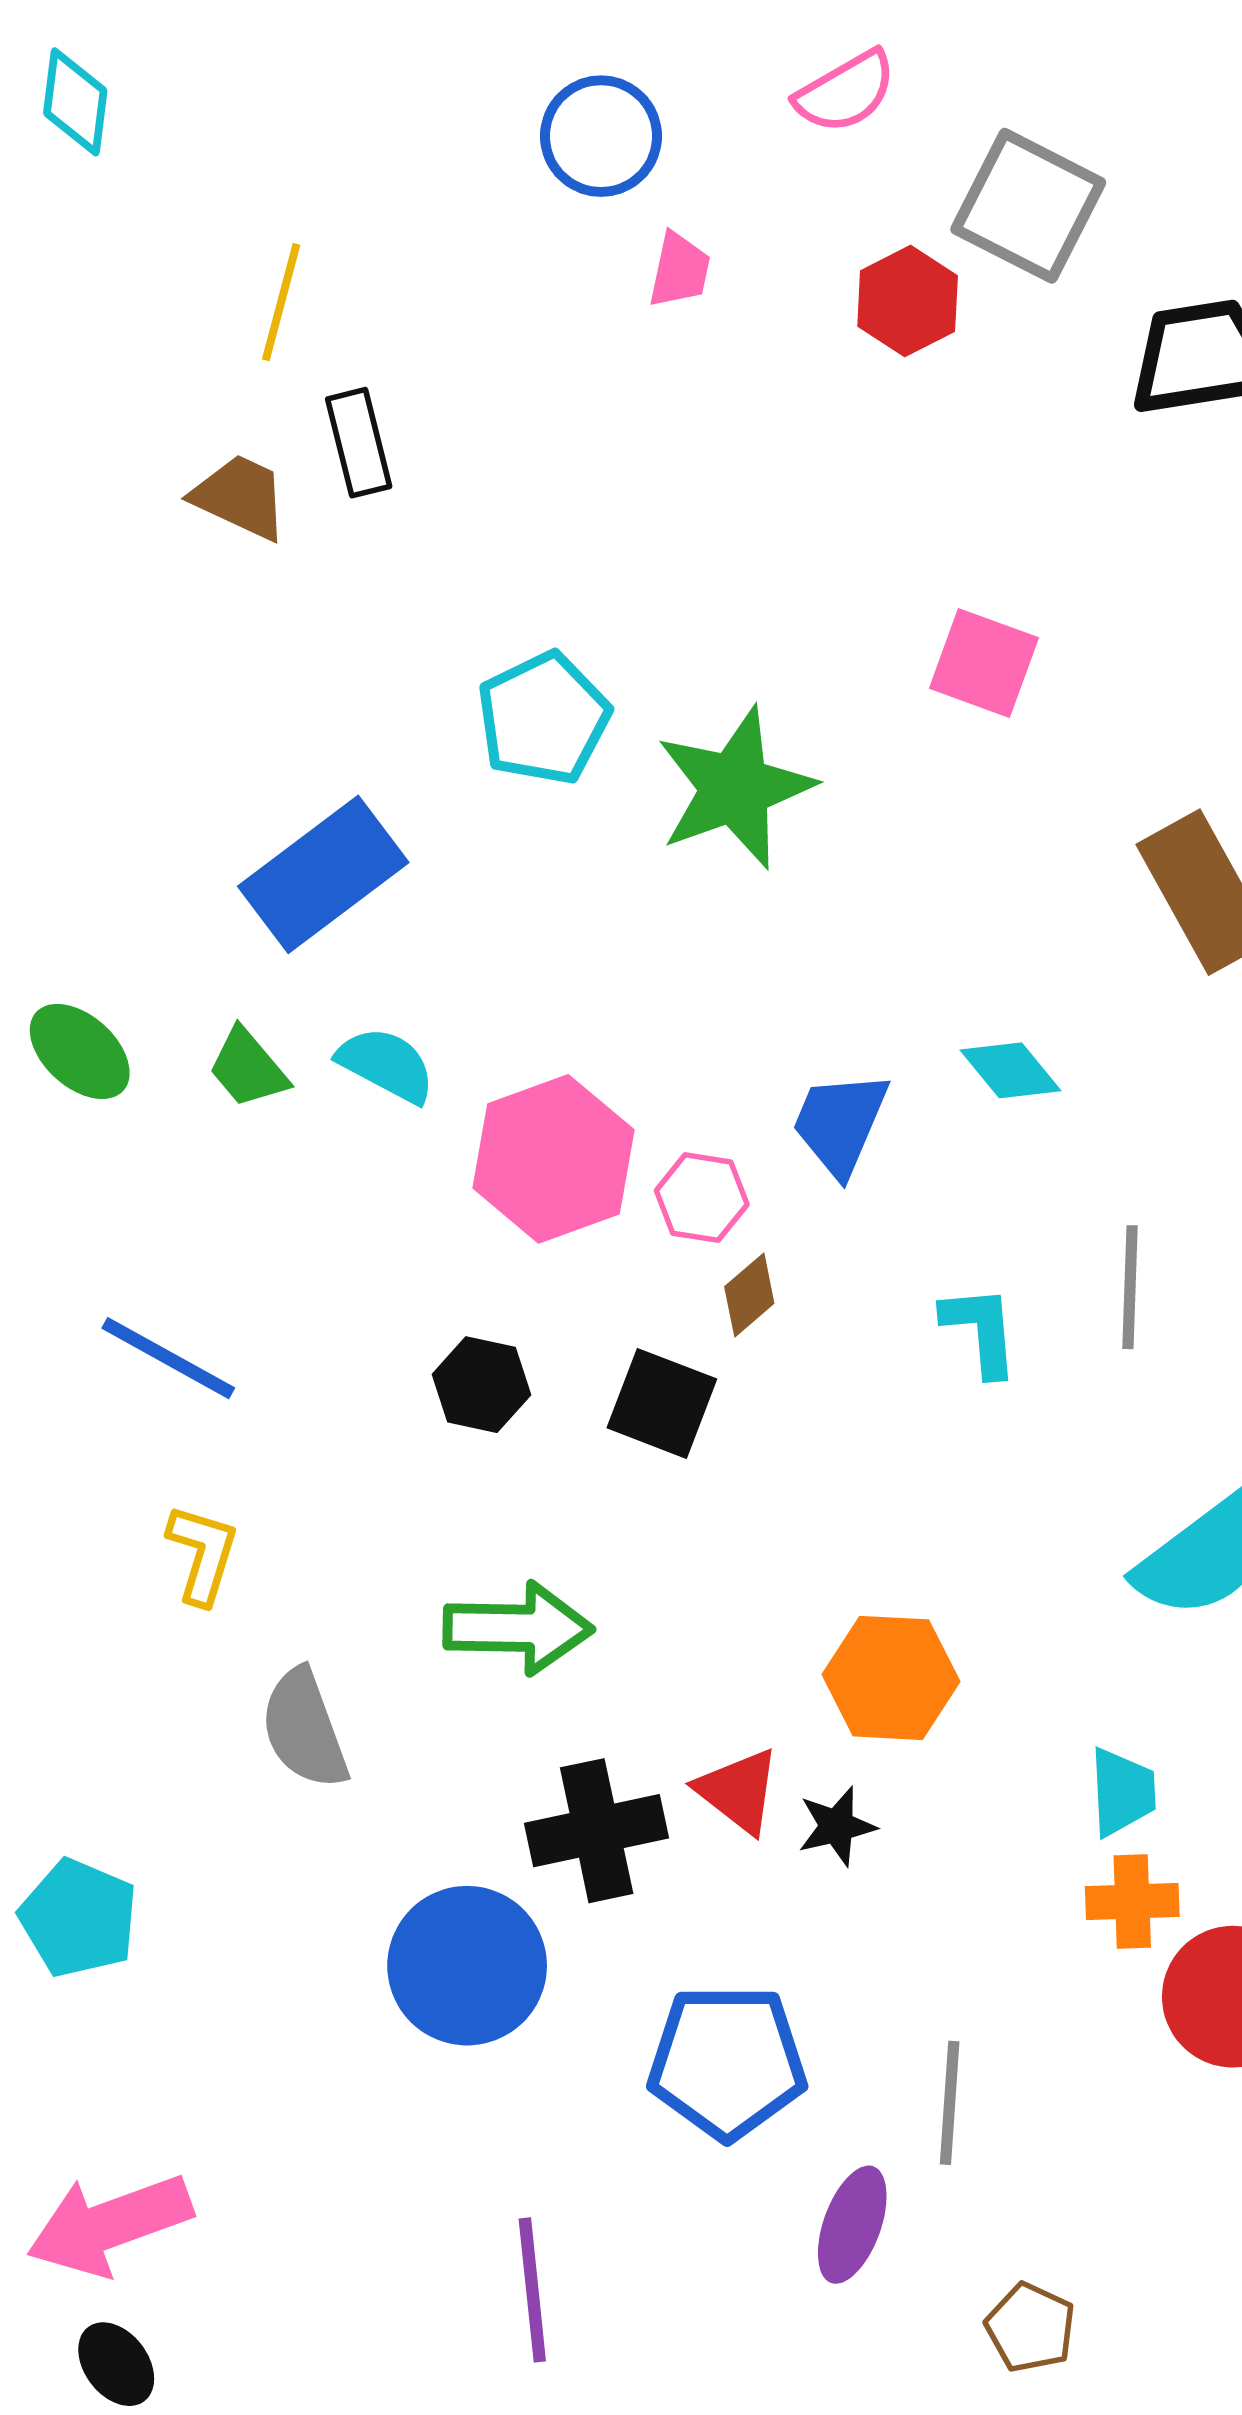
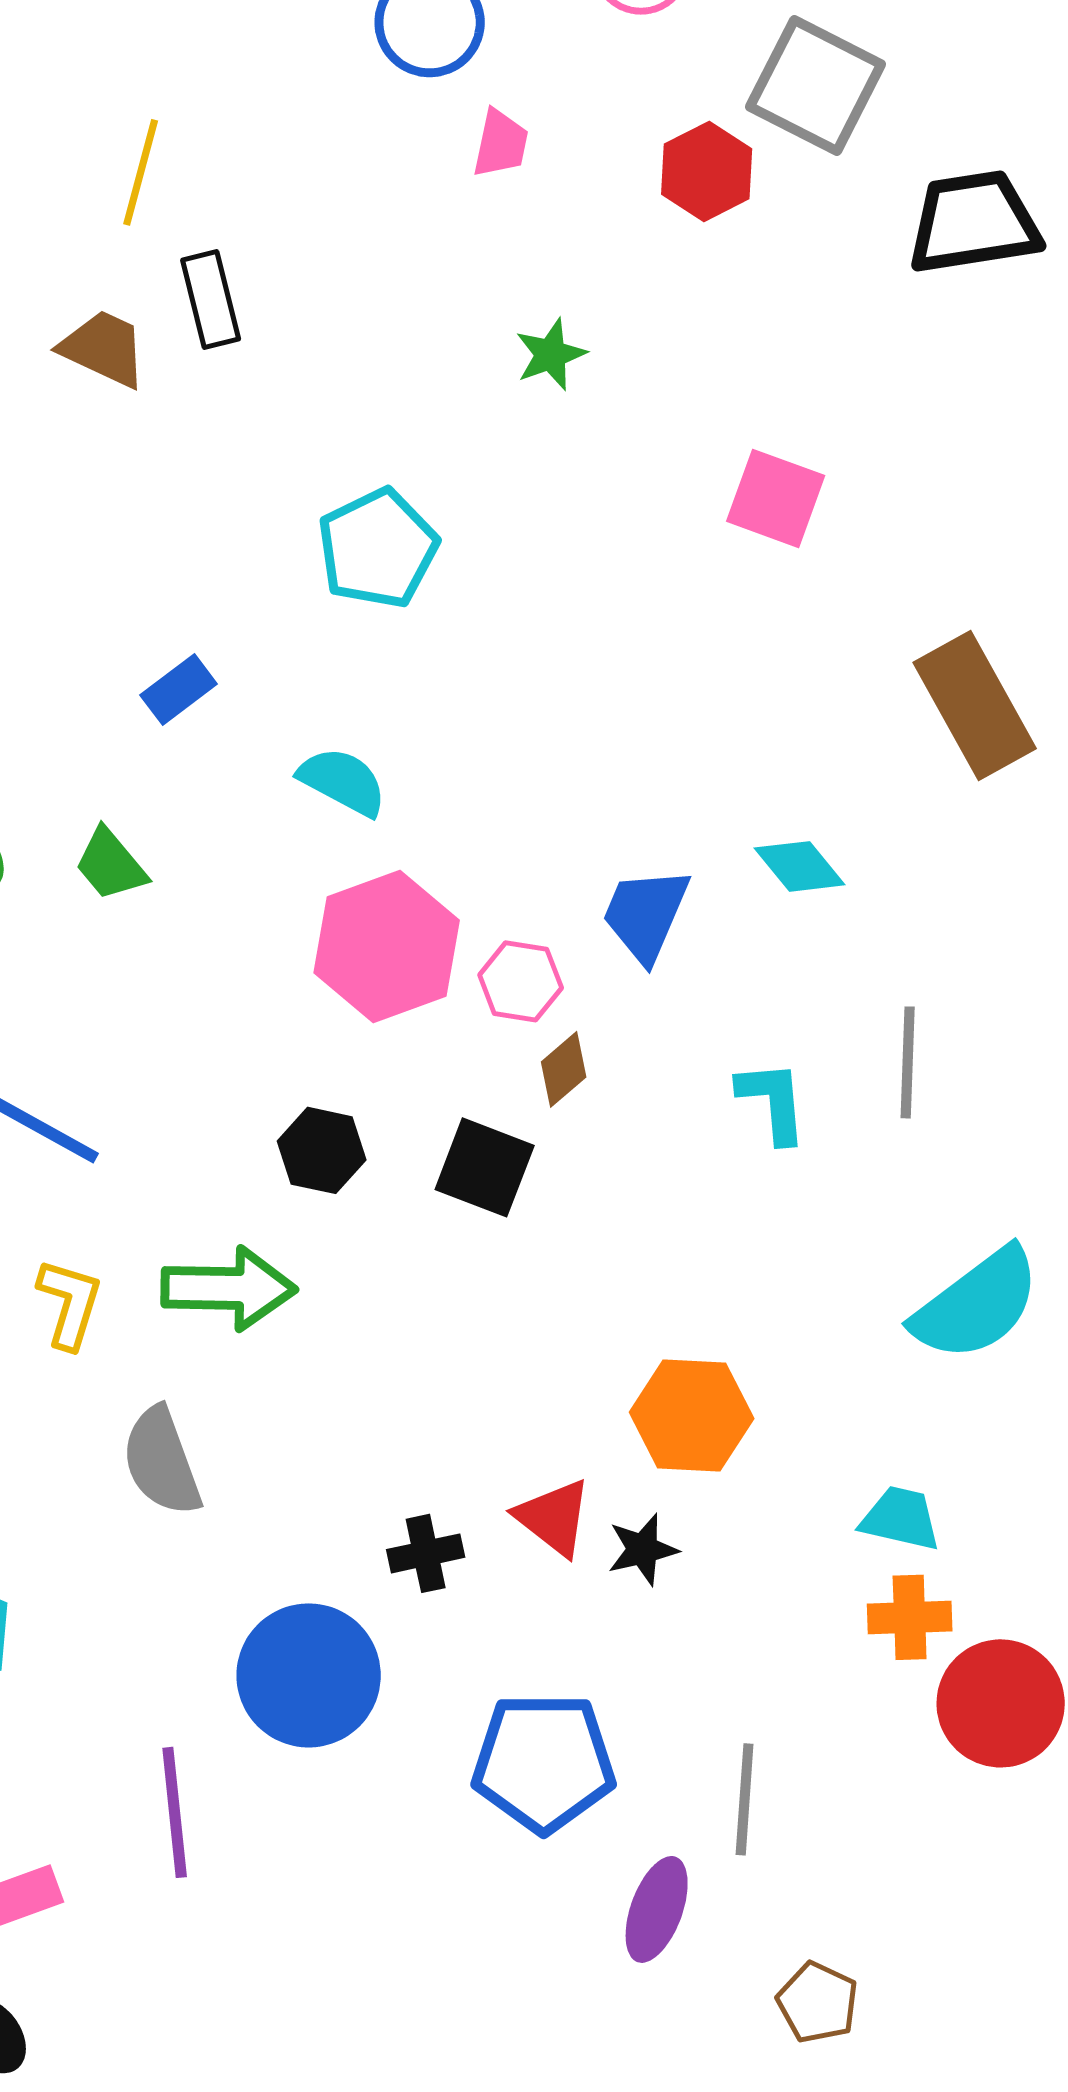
green star: (735, 788) -> (551, 354), moved, size x0.5
blue rectangle: (323, 874) -> (179, 689), size x0.5
cyan semicircle: (386, 1065) -> (343, 781), moved
green arrow: (518, 1628) -> (229, 1288), moved
cyan trapezoid: (1122, 1792) -> (901, 1518), turned -74
black cross: (597, 1831) -> (426, 1553), size x0.6
purple line: (532, 2290) -> (175, 1812), moved

